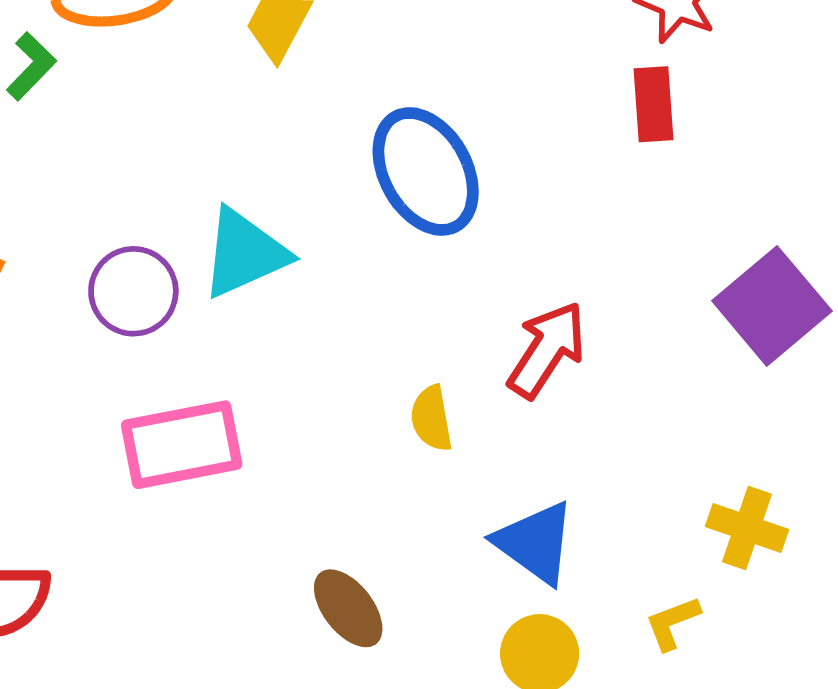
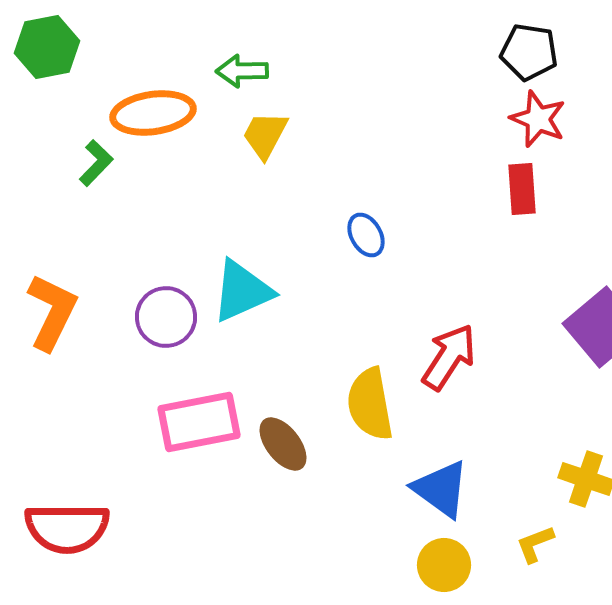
blue ellipse: (426, 171) -> (366, 235), size x0.5
yellow semicircle: (431, 418) -> (370, 404), size x1.6
brown ellipse: (348, 608) -> (283, 444), moved

